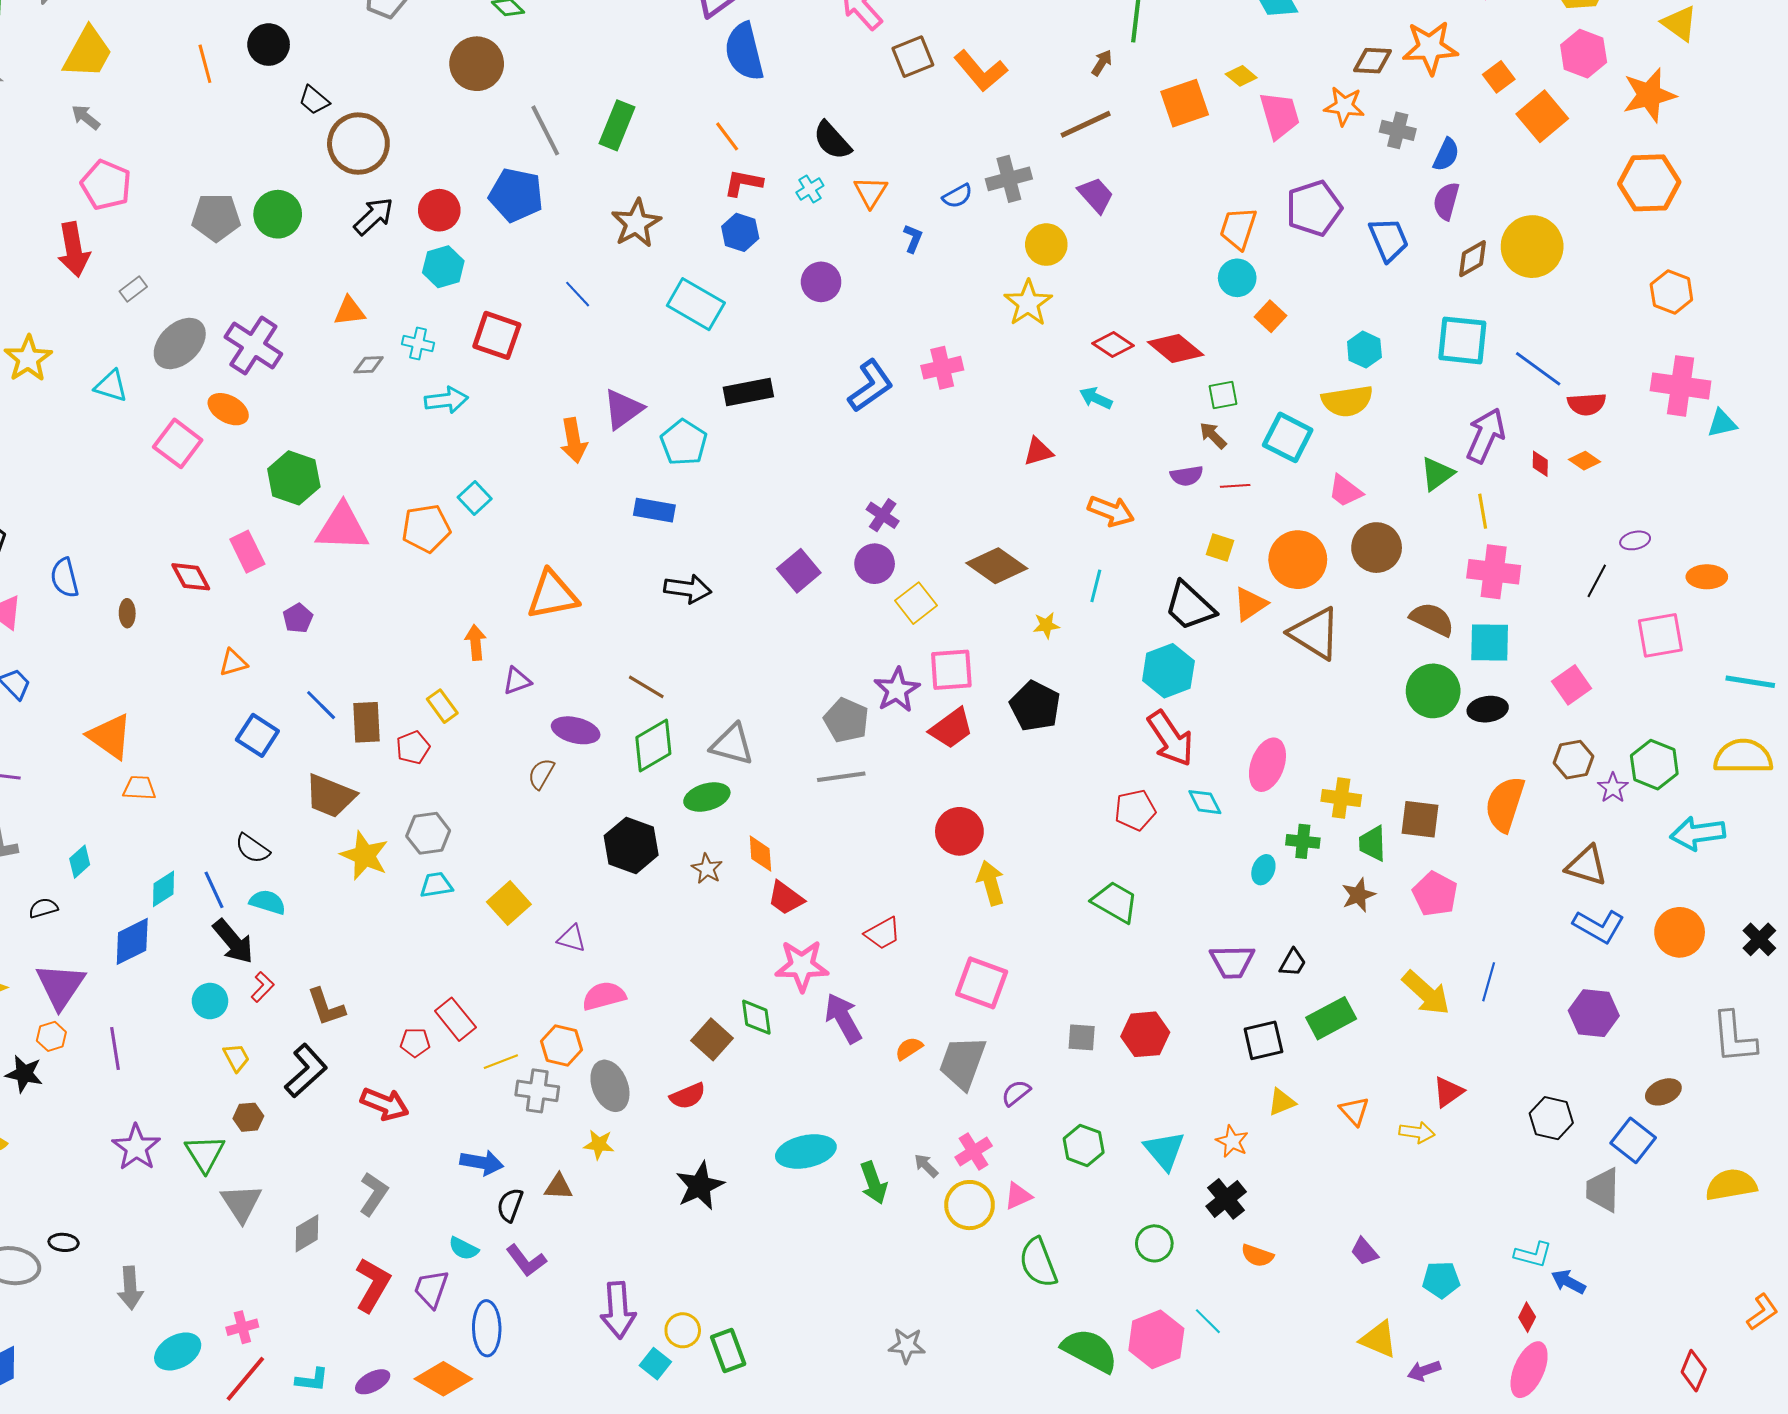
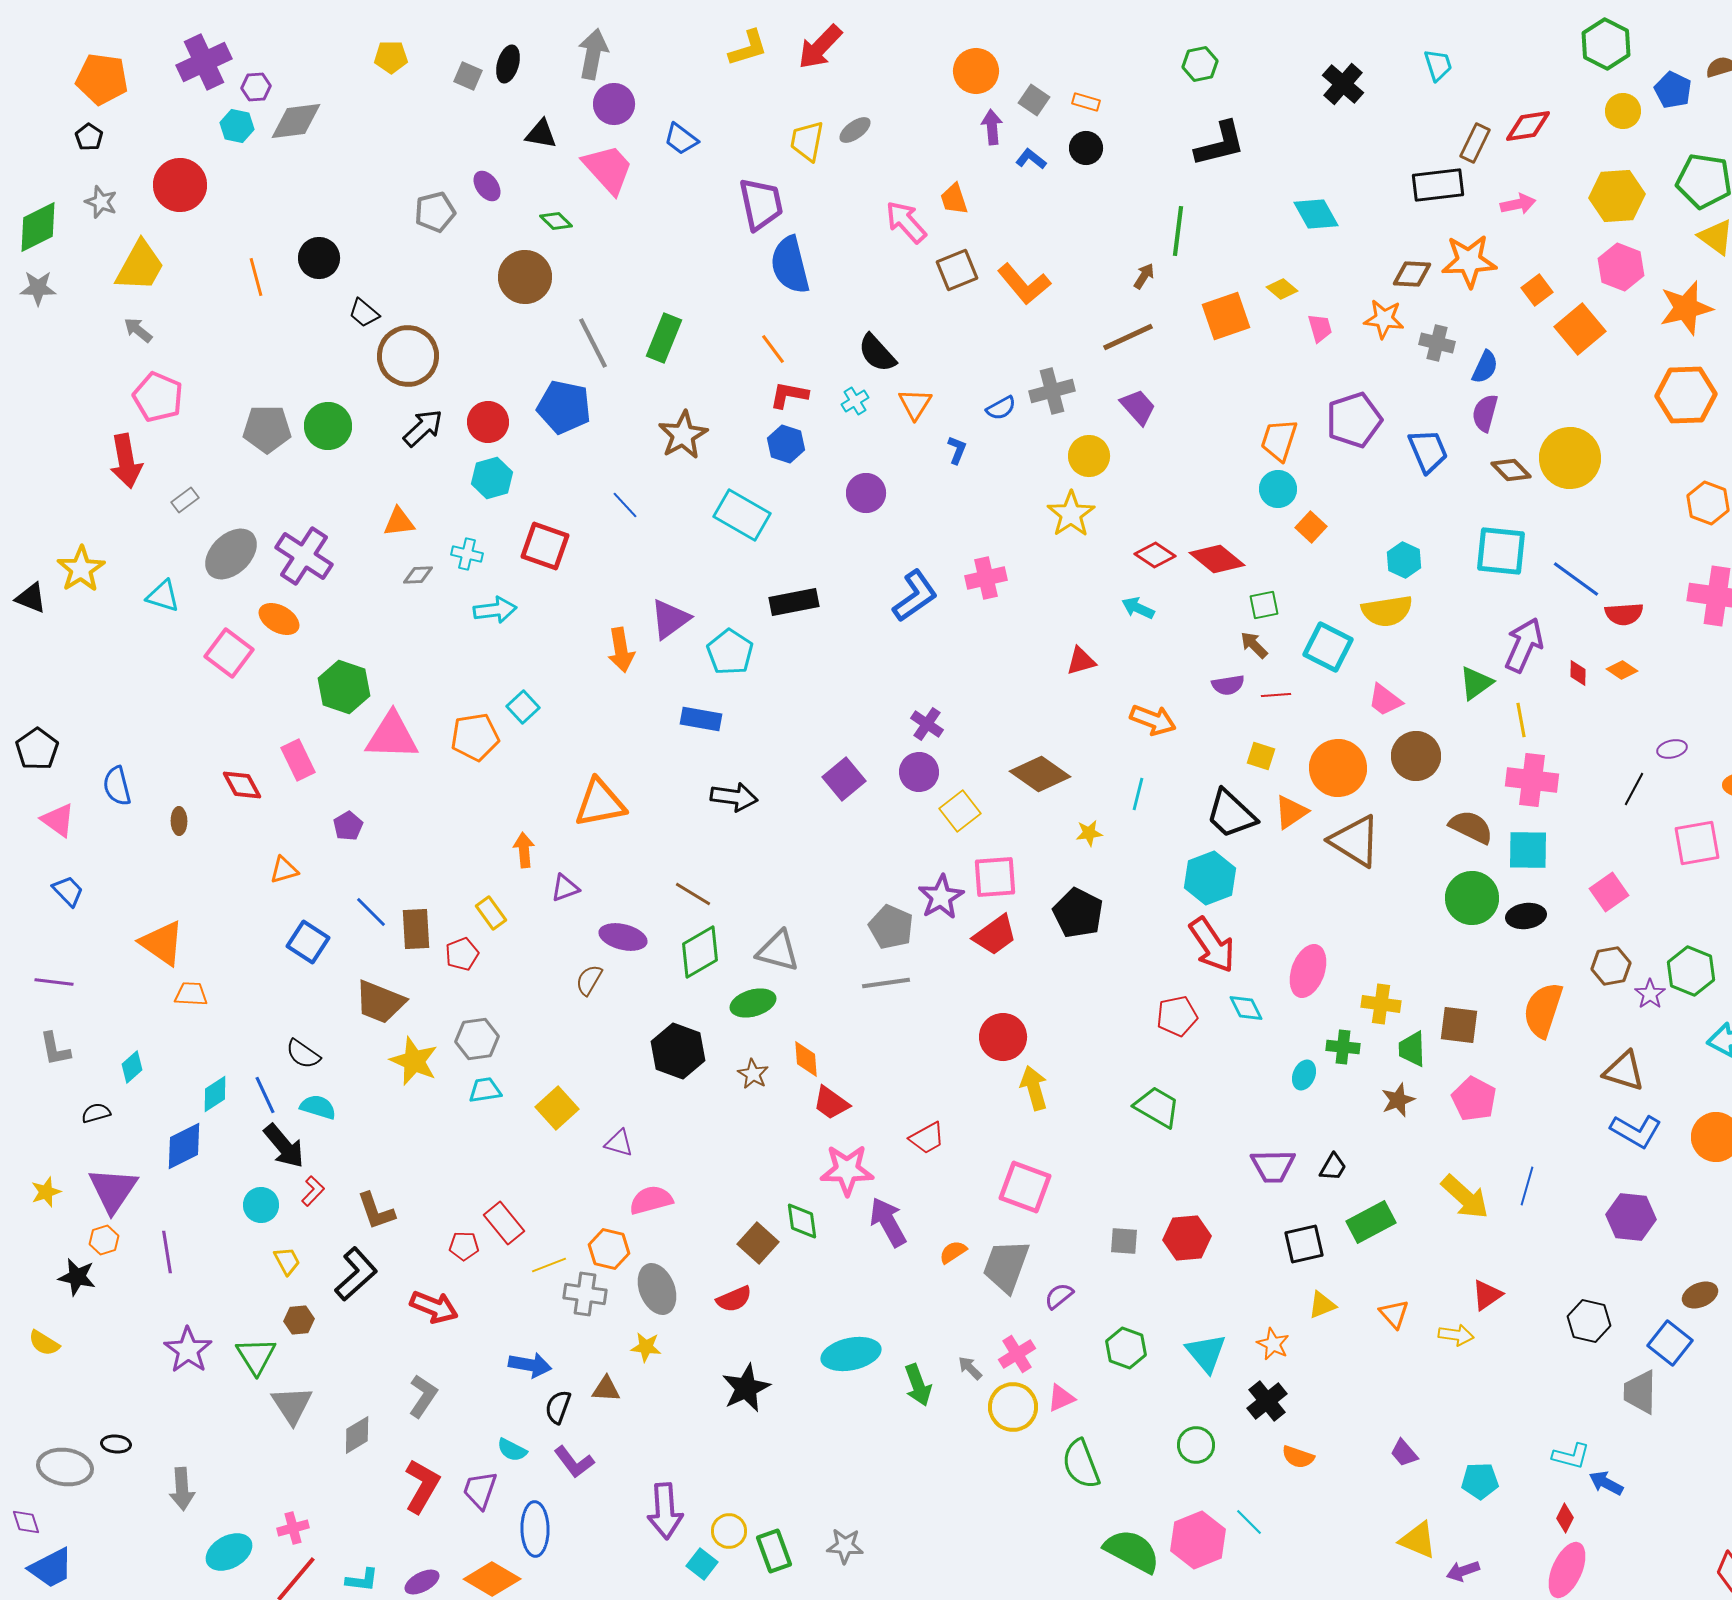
pink trapezoid: (1280, 115) -> (1320, 328), size x0.6
brown diamond: (1472, 259) -> (1511, 470), turned 75
gray star: (907, 1345) -> (845, 1546), moved

